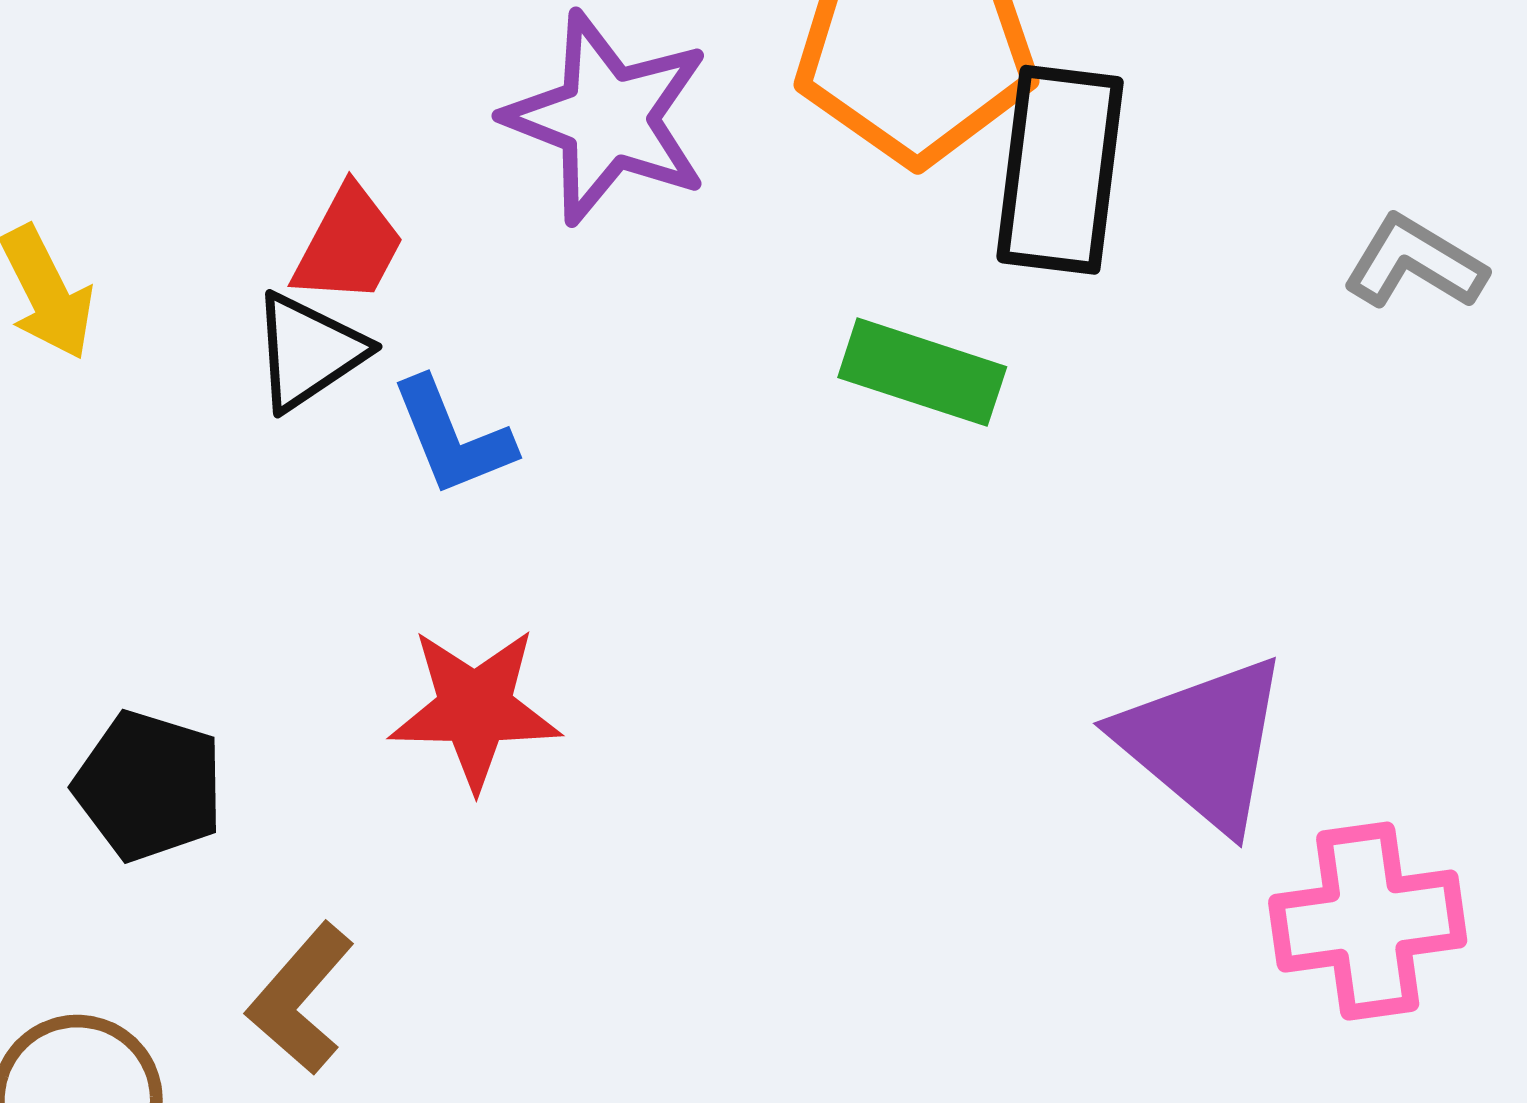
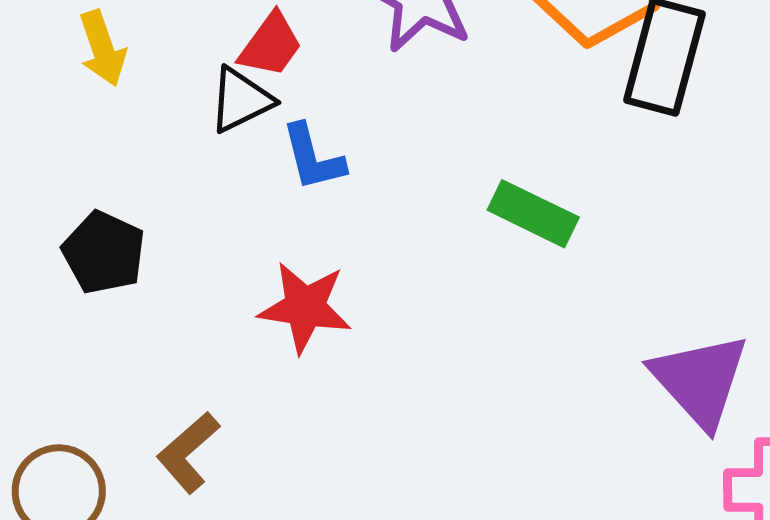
green rectangle: (922, 372) -> (533, 214), moved
black pentagon: (149, 786) -> (104, 252), moved

